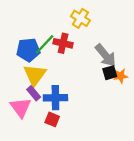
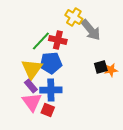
blue pentagon: (28, 50) -> (51, 63), moved
gray arrow: (105, 55) -> (91, 30), moved
pink triangle: (21, 107) -> (32, 102), moved

